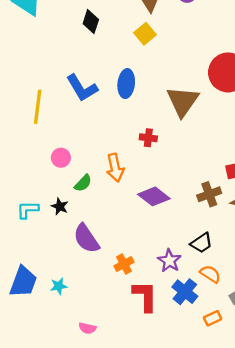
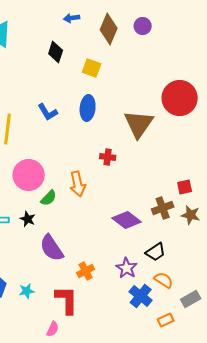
yellow square: (145, 34) -> (92, 68), moved, turned -30
blue L-shape: (82, 88) -> (48, 112), size x0.7
pink circle: (61, 158) -> (29, 175), size x1.8
purple diamond: (154, 196) -> (127, 220), moved
red L-shape: (145, 296) -> (67, 300), moved
pink semicircle: (87, 328) -> (53, 329), turned -77

